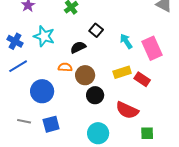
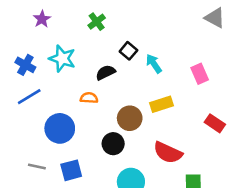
cyan arrow: (126, 41) -> (154, 64), moved
pink rectangle: (152, 48) -> (200, 74), size x0.7
brown circle: (85, 75) -> (130, 118), moved
red rectangle: (142, 79) -> (215, 123), moved
black circle: (95, 95) -> (113, 144), moved

